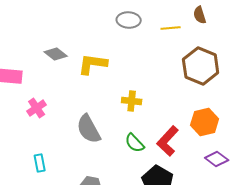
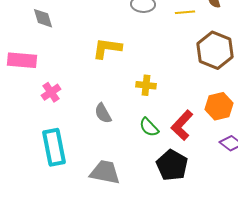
gray diamond: (56, 54) -> (43, 18), moved, turned 35
gray semicircle: (89, 129) -> (103, 113), size x0.7
cyan rectangle: (40, 163) -> (54, 147), size x2.0

